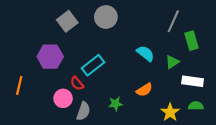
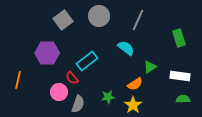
gray line: (173, 21) -> (138, 20), moved
cyan semicircle: (145, 53) -> (126, 48), moved
green triangle: (172, 62) -> (150, 67), moved
yellow star: (170, 112) -> (133, 105), moved

